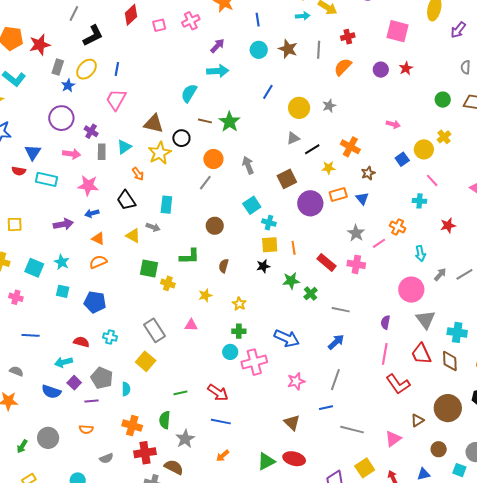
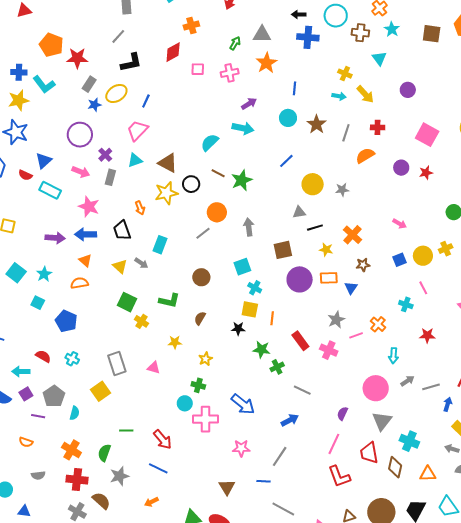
cyan triangle: (124, 147) -> (135, 160), moved
blue arrow: (92, 213) -> (86, 234), size x1.5

